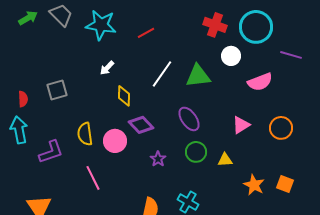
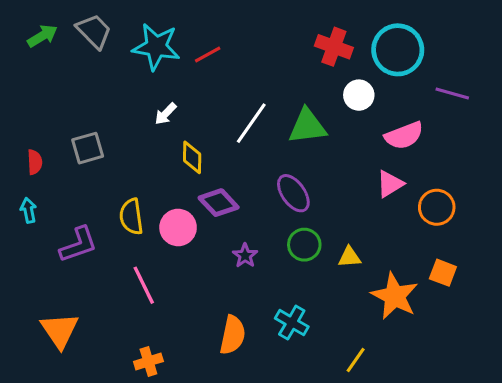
red line: (146, 33) -> (208, 55), moved
pink triangle: (241, 125) -> (390, 184), moved
cyan arrow: (19, 130) -> (28, 210), size x0.6
orange square: (285, 184) -> (443, 273), moved
orange star: (254, 185) -> (395, 296), size x1.4

